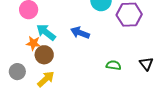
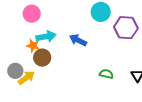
cyan arrow: (46, 32) -> (46, 37), turned 126
yellow arrow: (46, 79) -> (26, 78), moved

